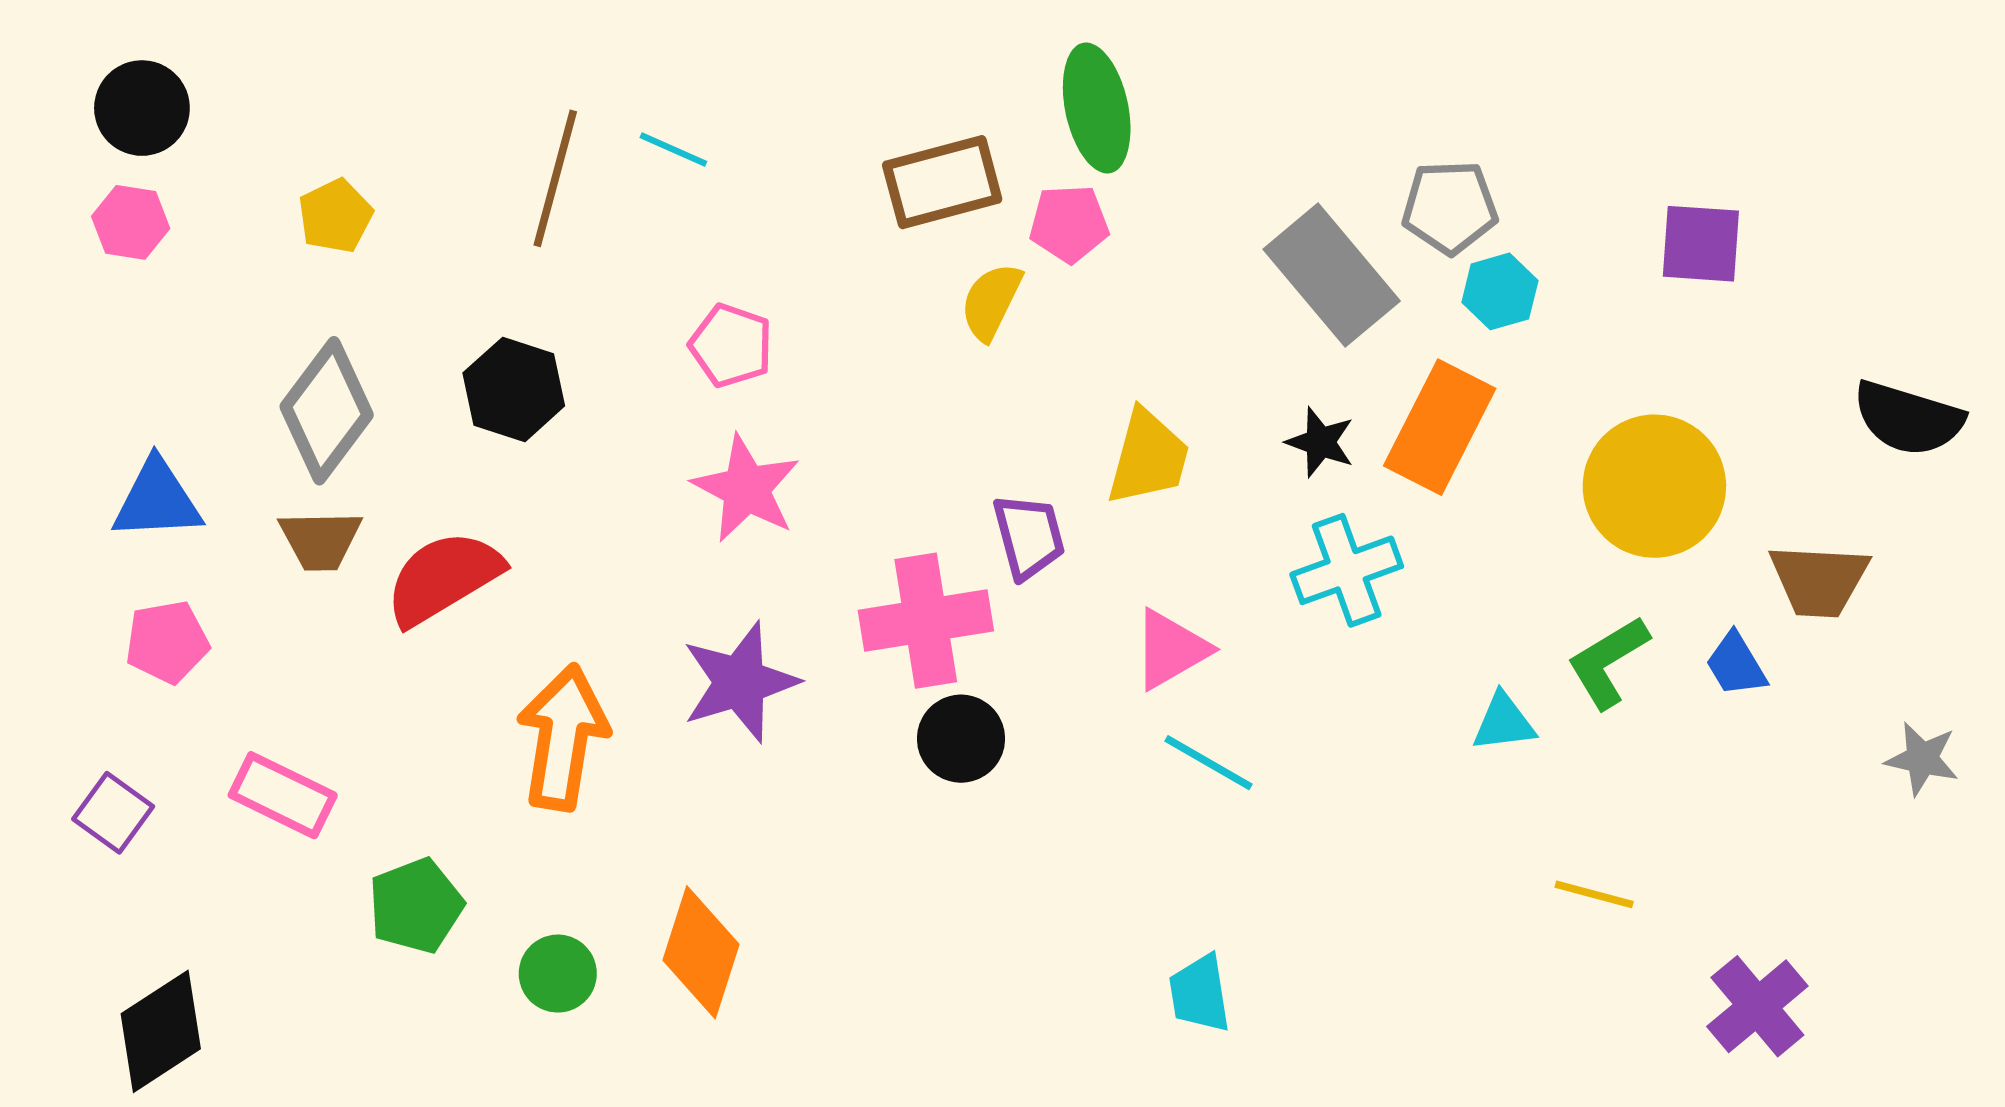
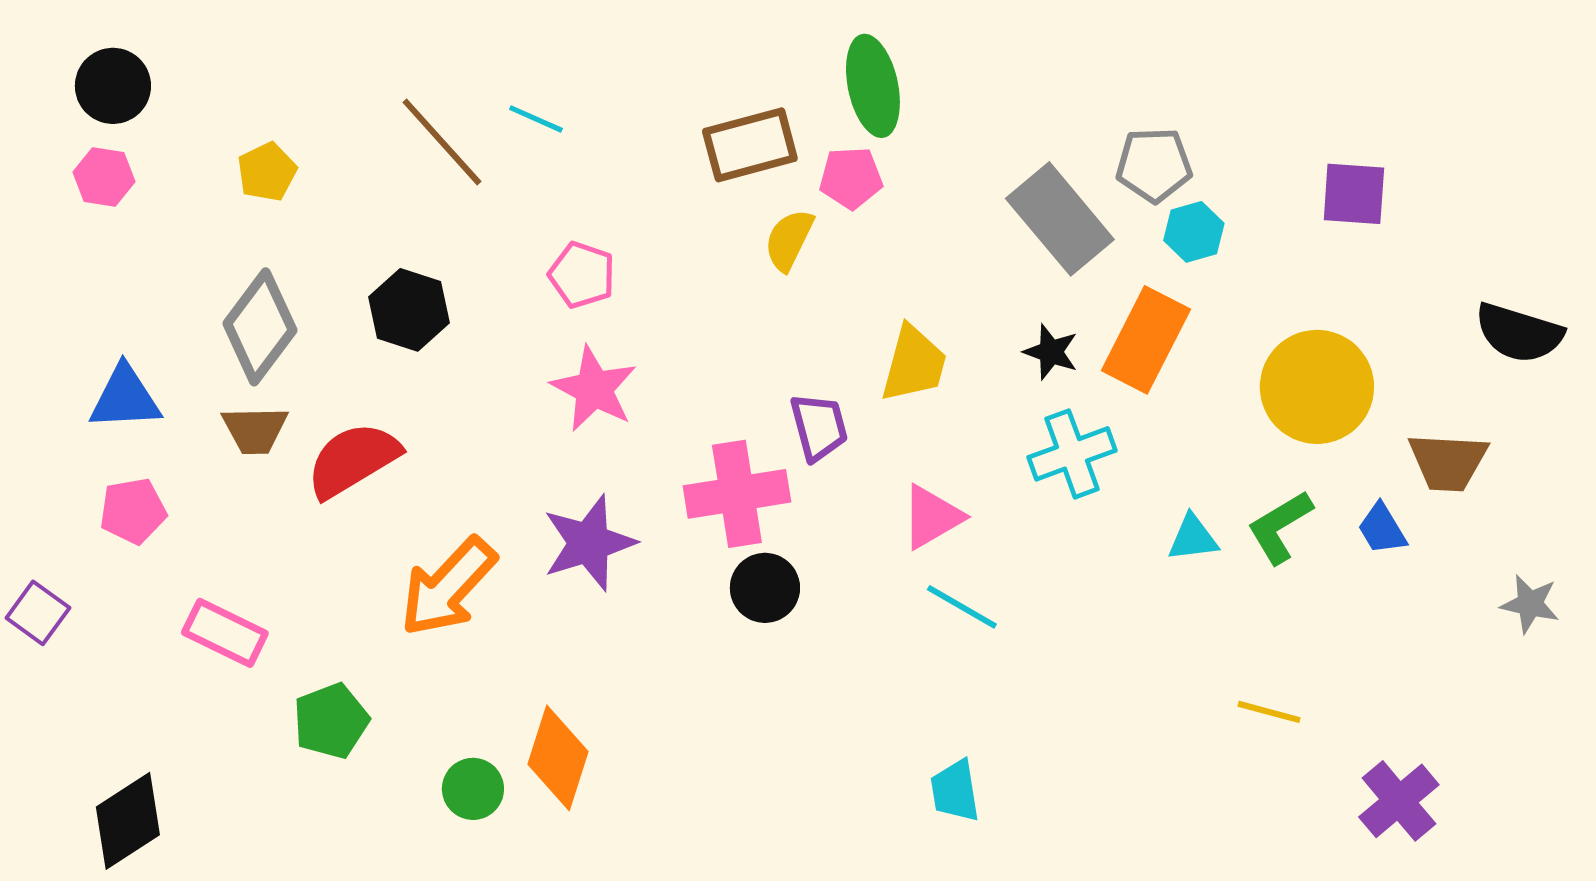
brown line: (555, 178) -> (442, 142), turned -57
cyan triangle: (1504, 722) -> (1193, 538), moved
orange arrow: (563, 737) -> (448, 587), turned -146
purple square: (113, 813) -> (38, 613), moved
green circle: (558, 974) -> (473, 789), moved

